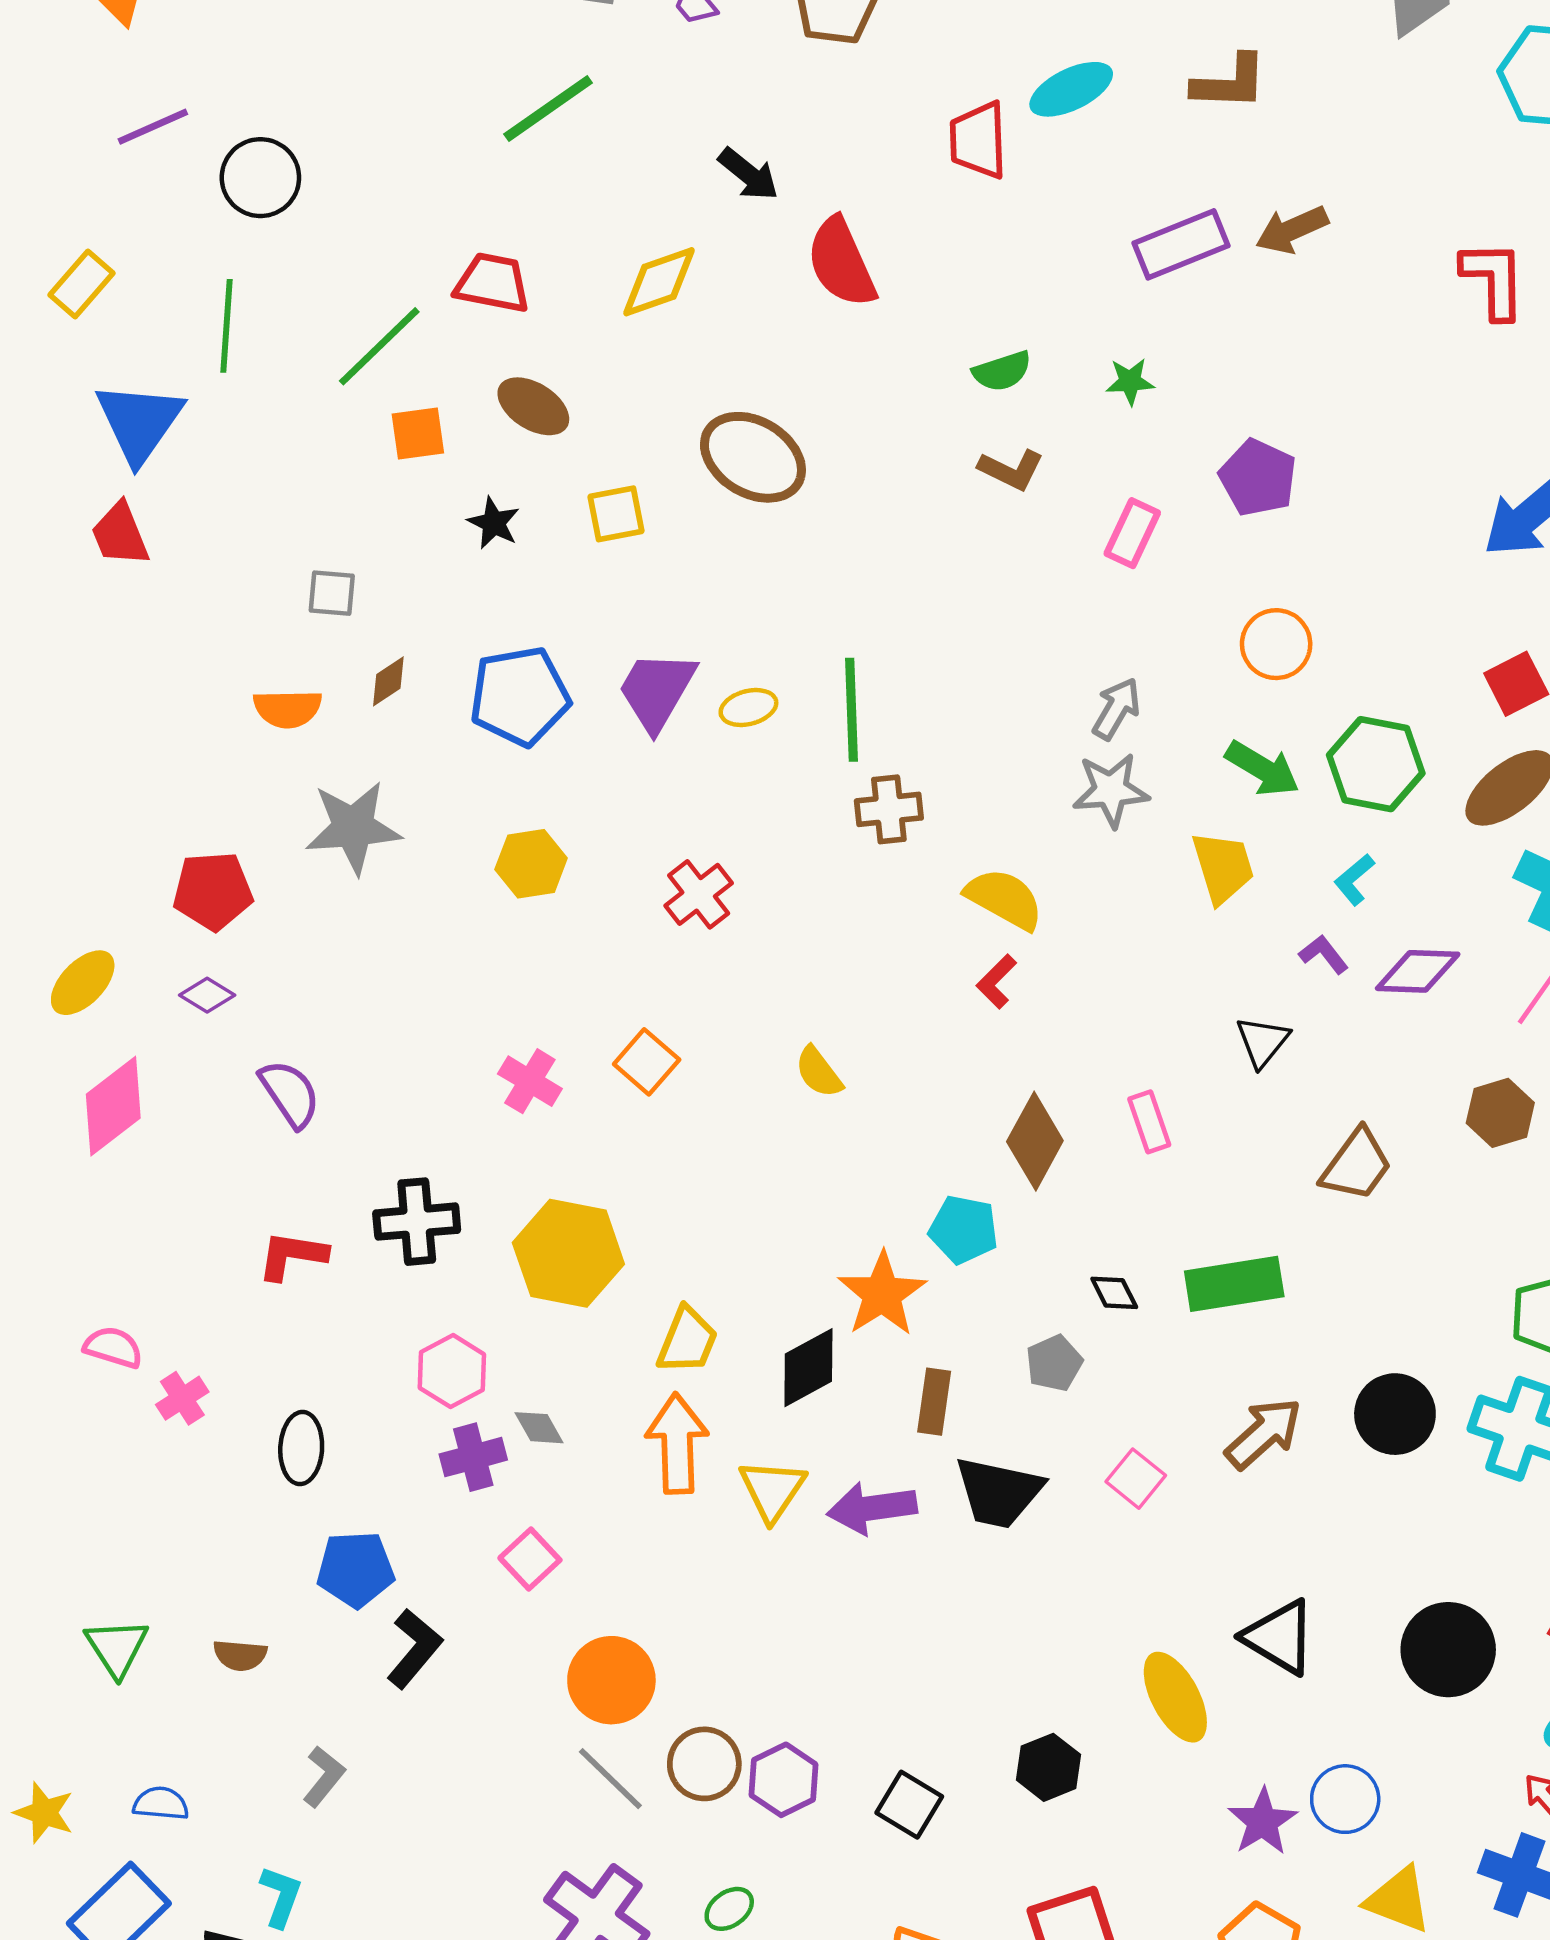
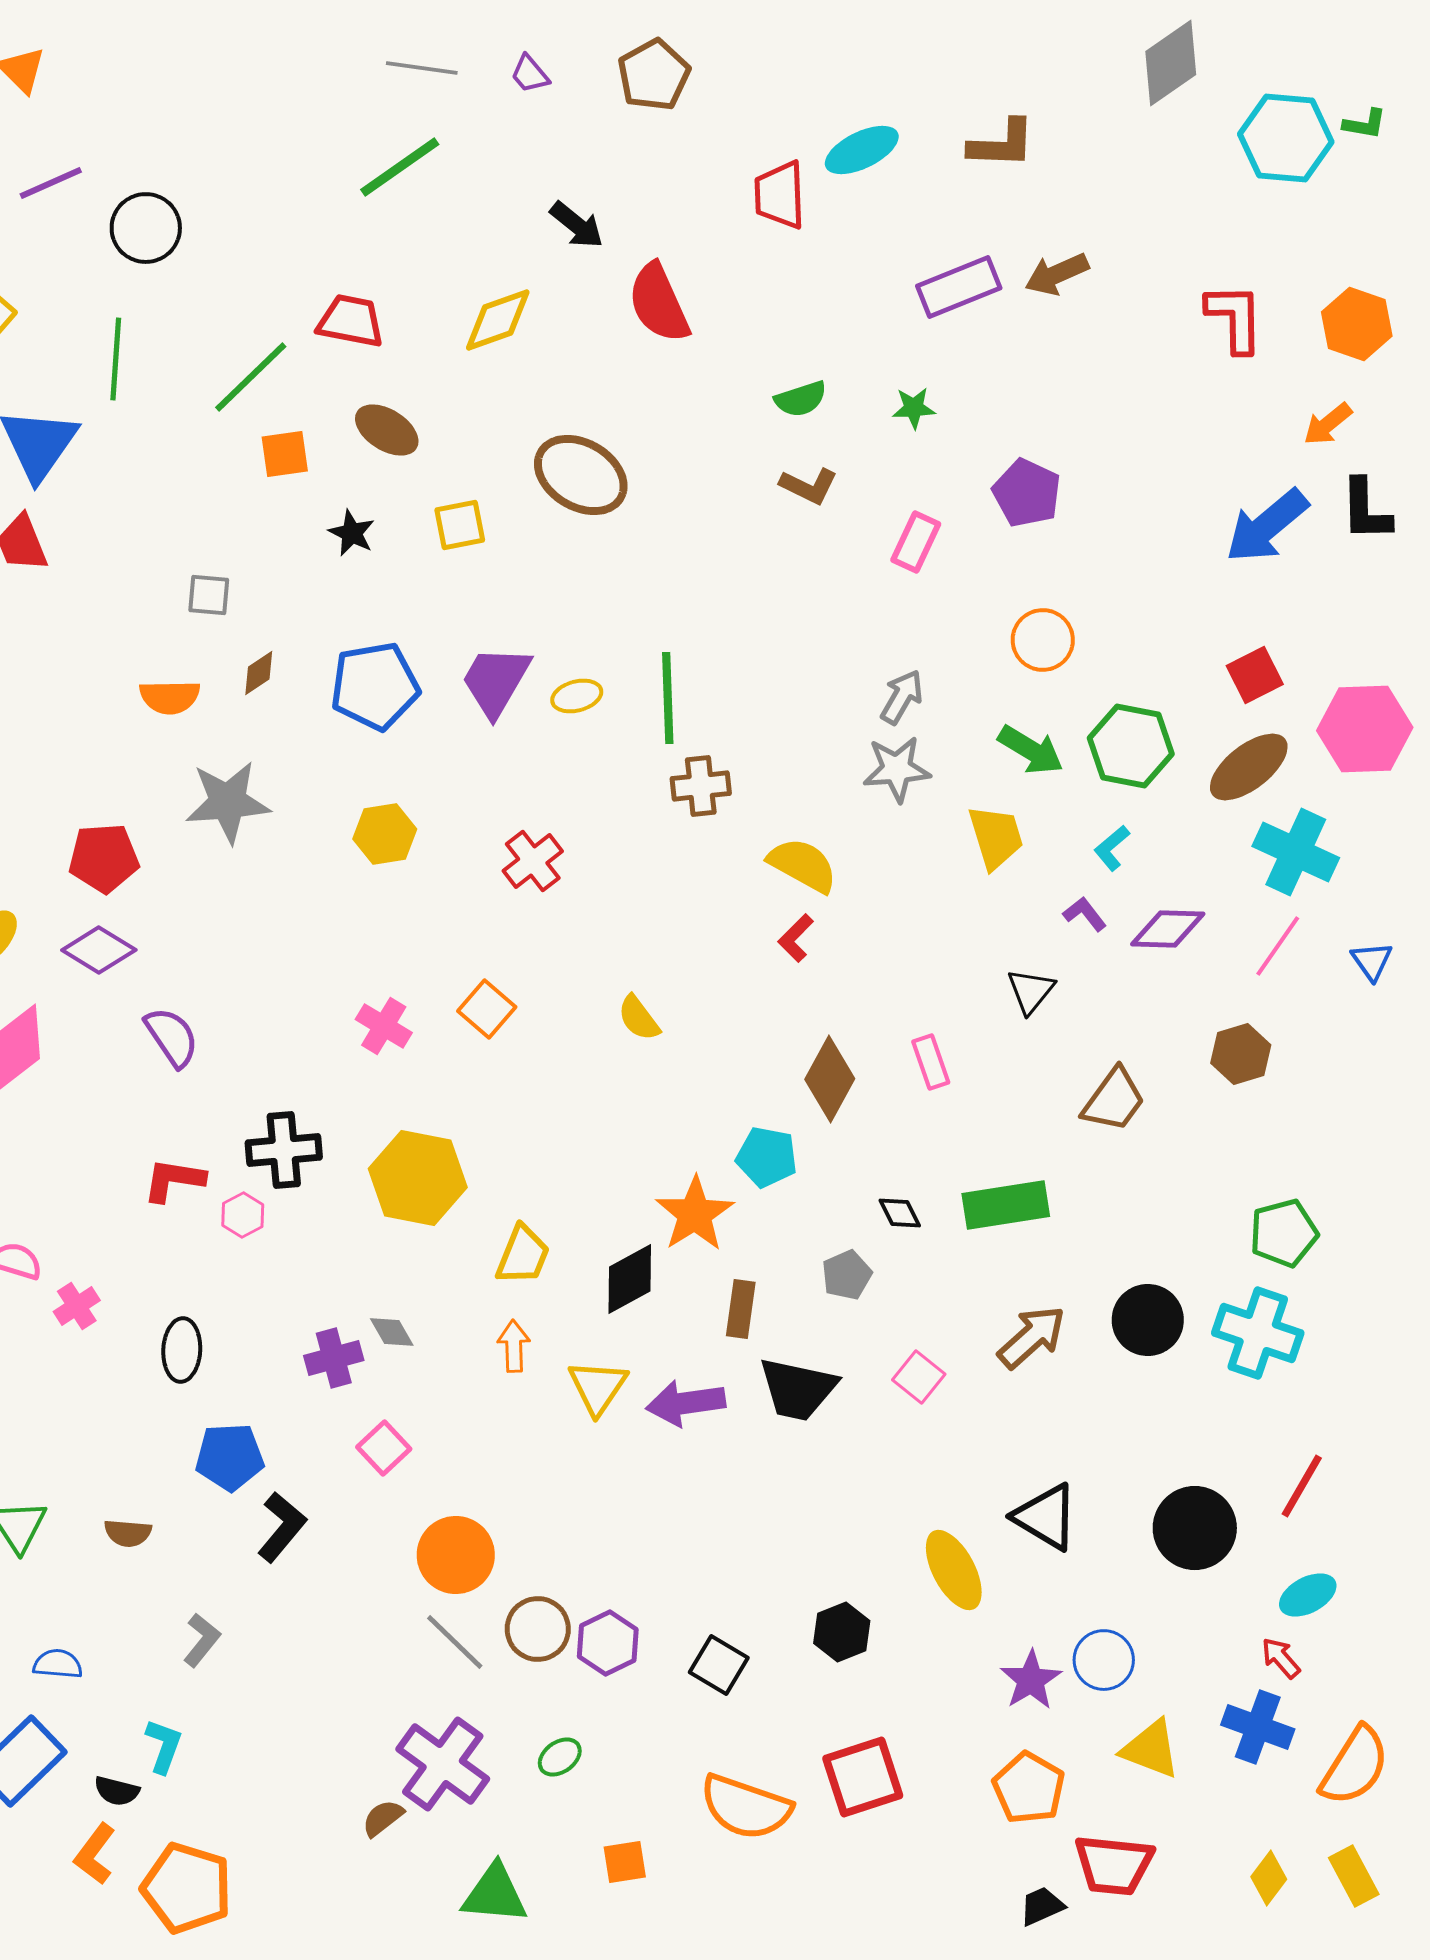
purple diamond: (207, 995) -> (99, 950), size x1.5
pink hexagon: (452, 1371) -> (243, 1215), moved, size x0.7
orange arrow: (677, 1444) -> (514, 1346), size x0.6

